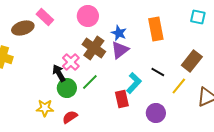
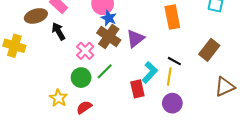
blue star: (119, 33) -> (109, 18), moved
black arrow: (59, 73) -> (58, 31), moved
yellow line: (179, 86) -> (169, 76), moved, turned -30
yellow star: (45, 108) -> (58, 98), turned 30

